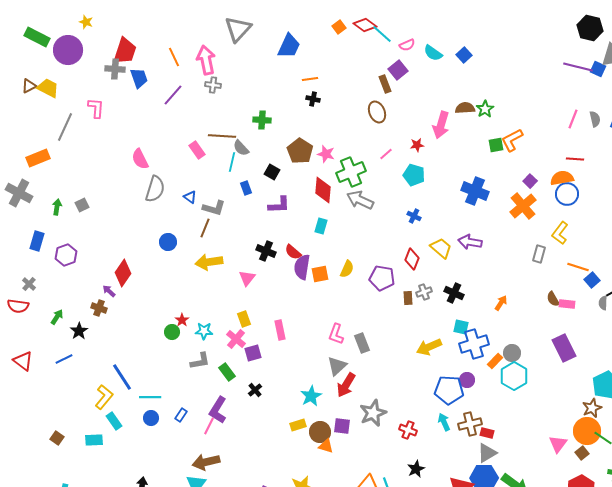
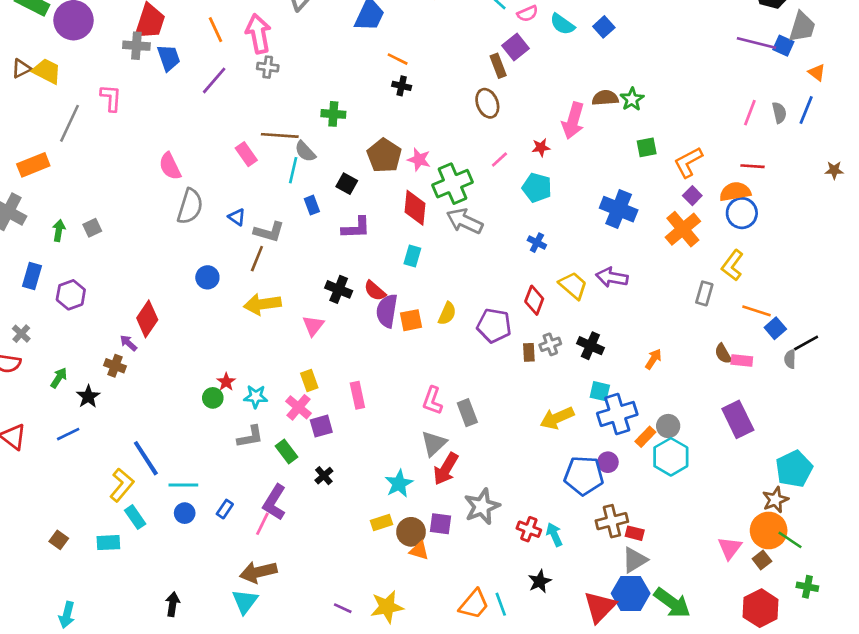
orange line: (310, 79) -> (398, 59), turned 35
orange L-shape: (512, 140) -> (688, 162), moved
cyan arrow: (444, 422) -> (554, 535), moved

